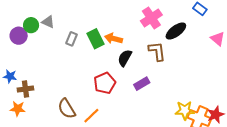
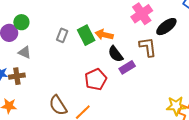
gray triangle: (48, 22) -> (25, 52), moved
black semicircle: (125, 58) -> (116, 54), turned -66
purple rectangle: (142, 84) -> (127, 67), moved
brown cross: (25, 89) -> (17, 76), moved

